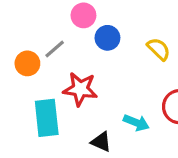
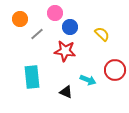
orange circle: (27, 63) -> (20, 19), moved
red star: (80, 89) -> (65, 51), moved

